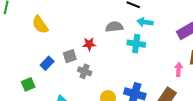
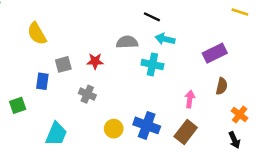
gray square: (70, 56) -> (63, 64), moved
blue rectangle: (47, 63) -> (42, 81), turned -40
pink arrow: (179, 69) -> (190, 99), moved

